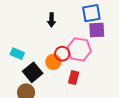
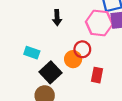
black arrow: (52, 20) -> (57, 18), moved
pink hexagon: (79, 49) -> (99, 23), moved

